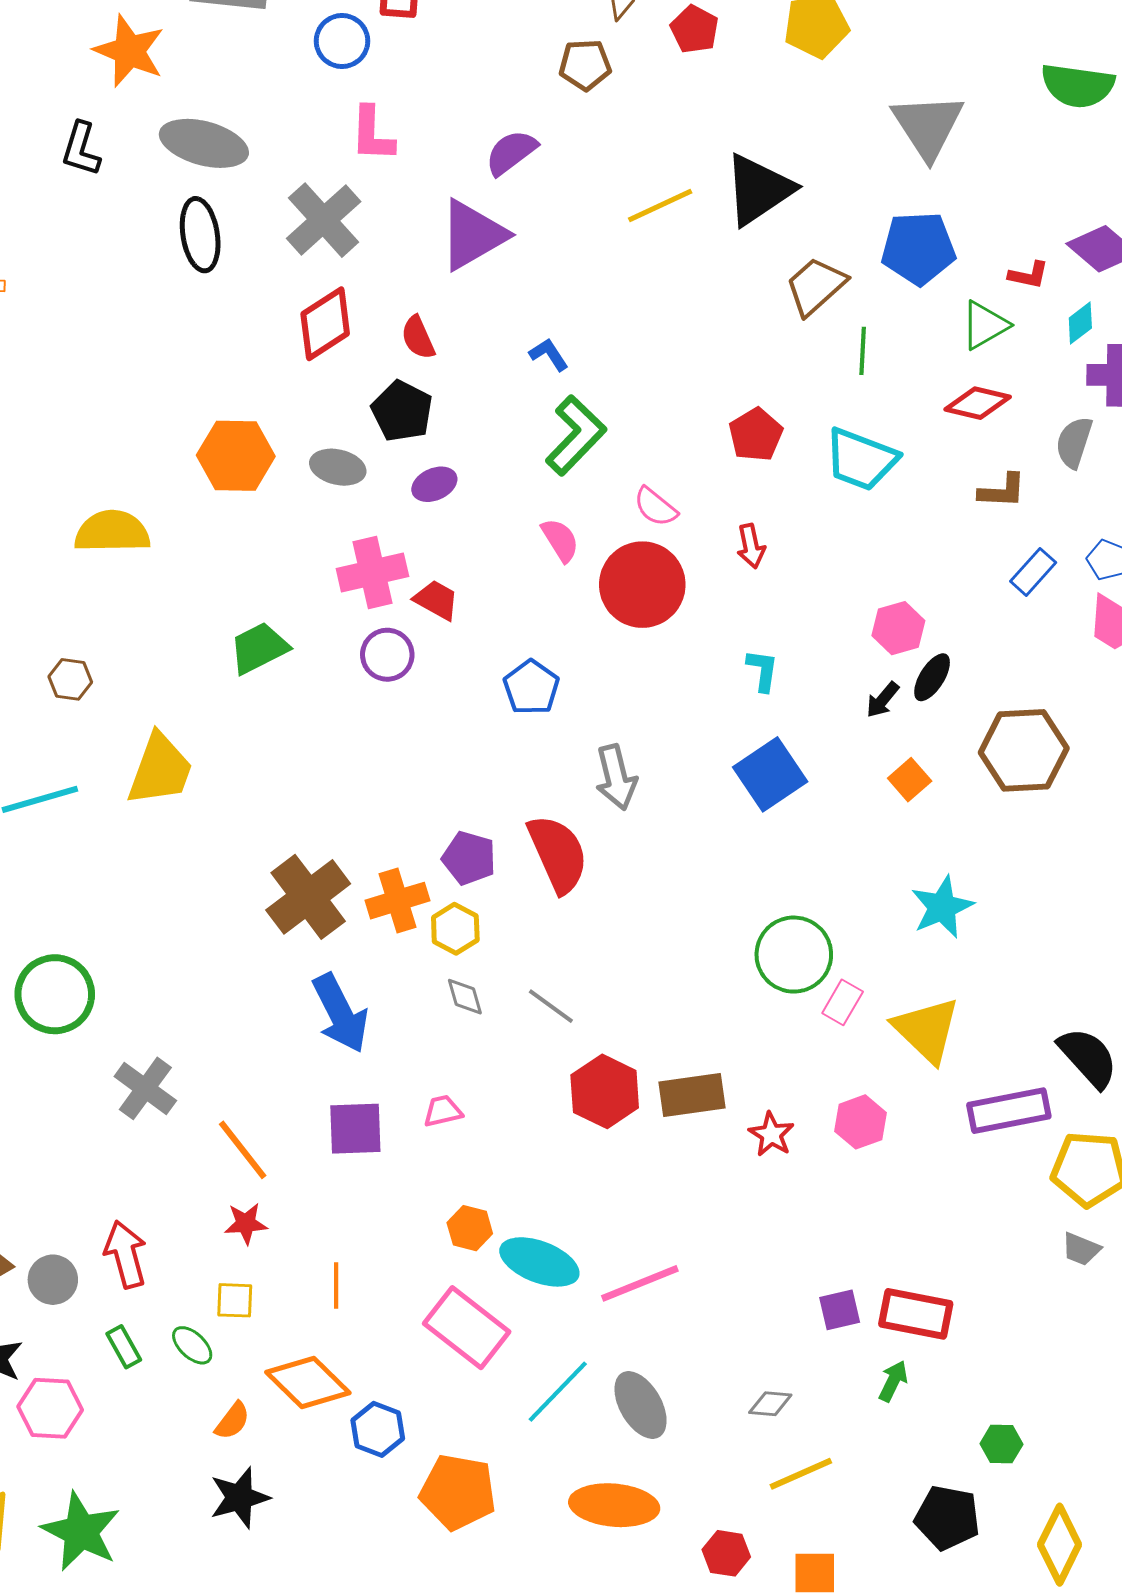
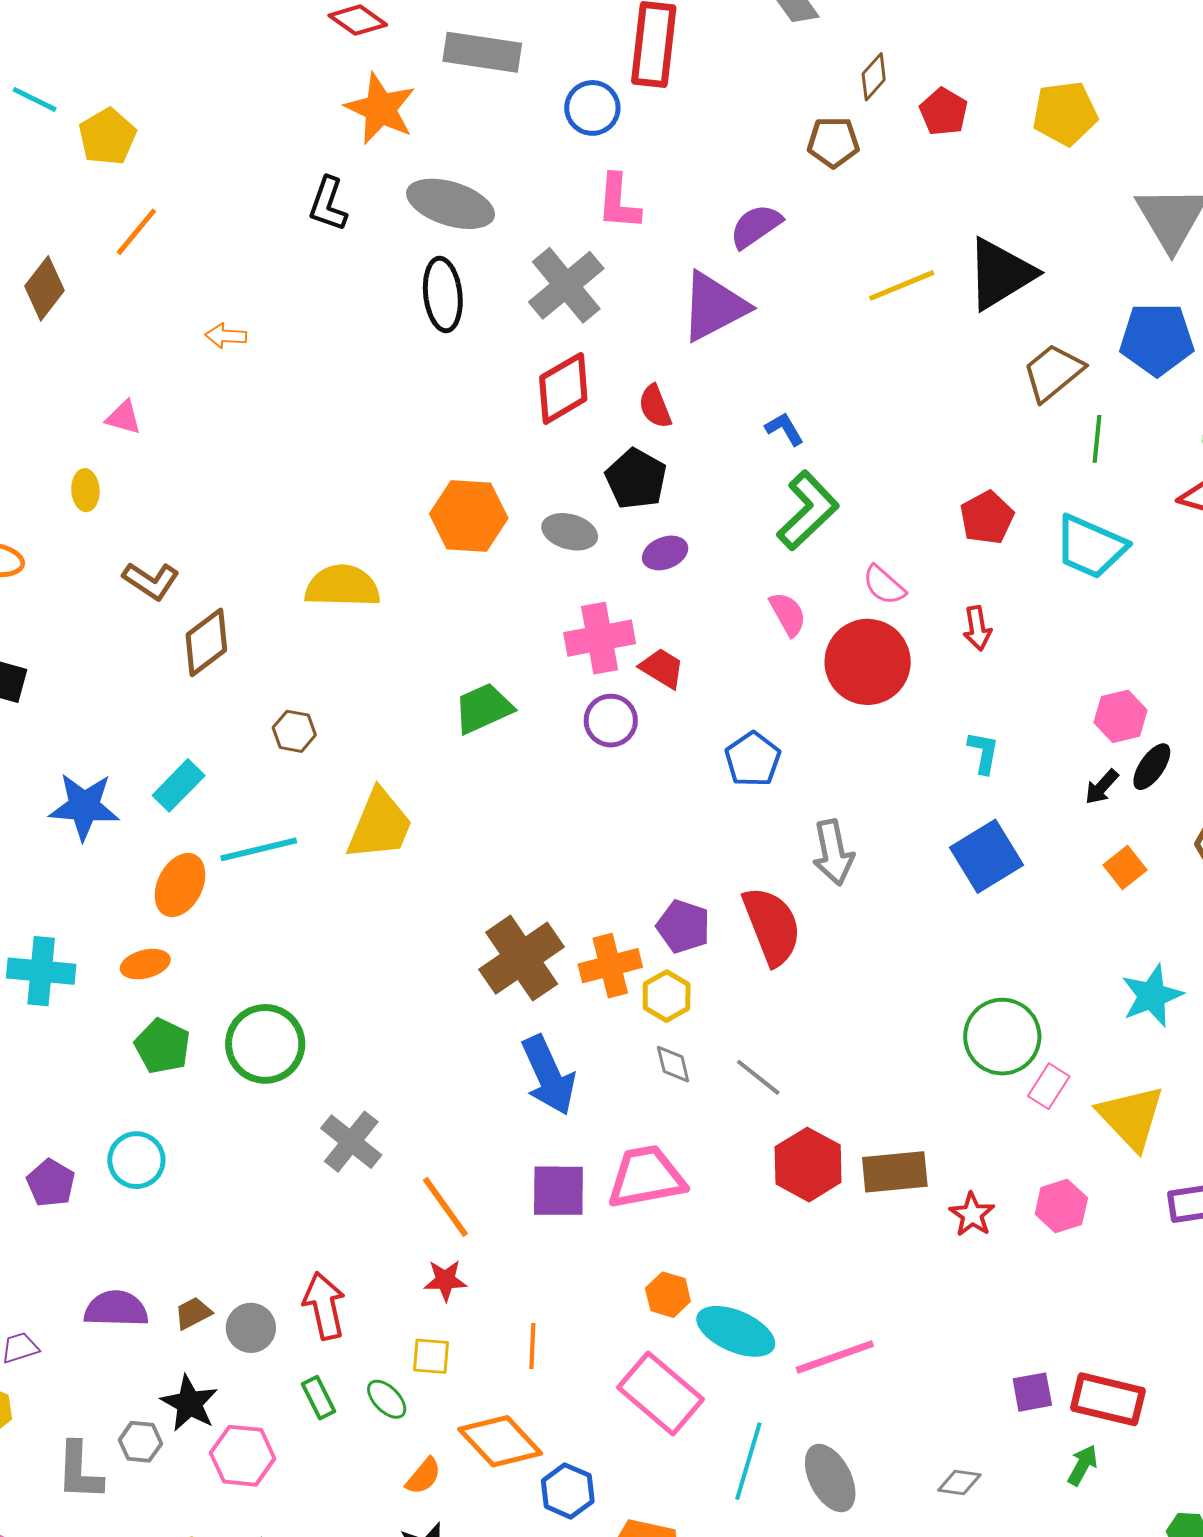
pink trapezoid: (443, 1111) -> (646, 1177), size x2.0
cyan line: (558, 1392) -> (748, 1461), turned -30

